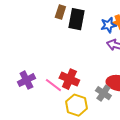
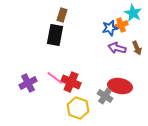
black rectangle: (76, 19) -> (55, 35), moved
pink line: (53, 85) -> (55, 78), moved

